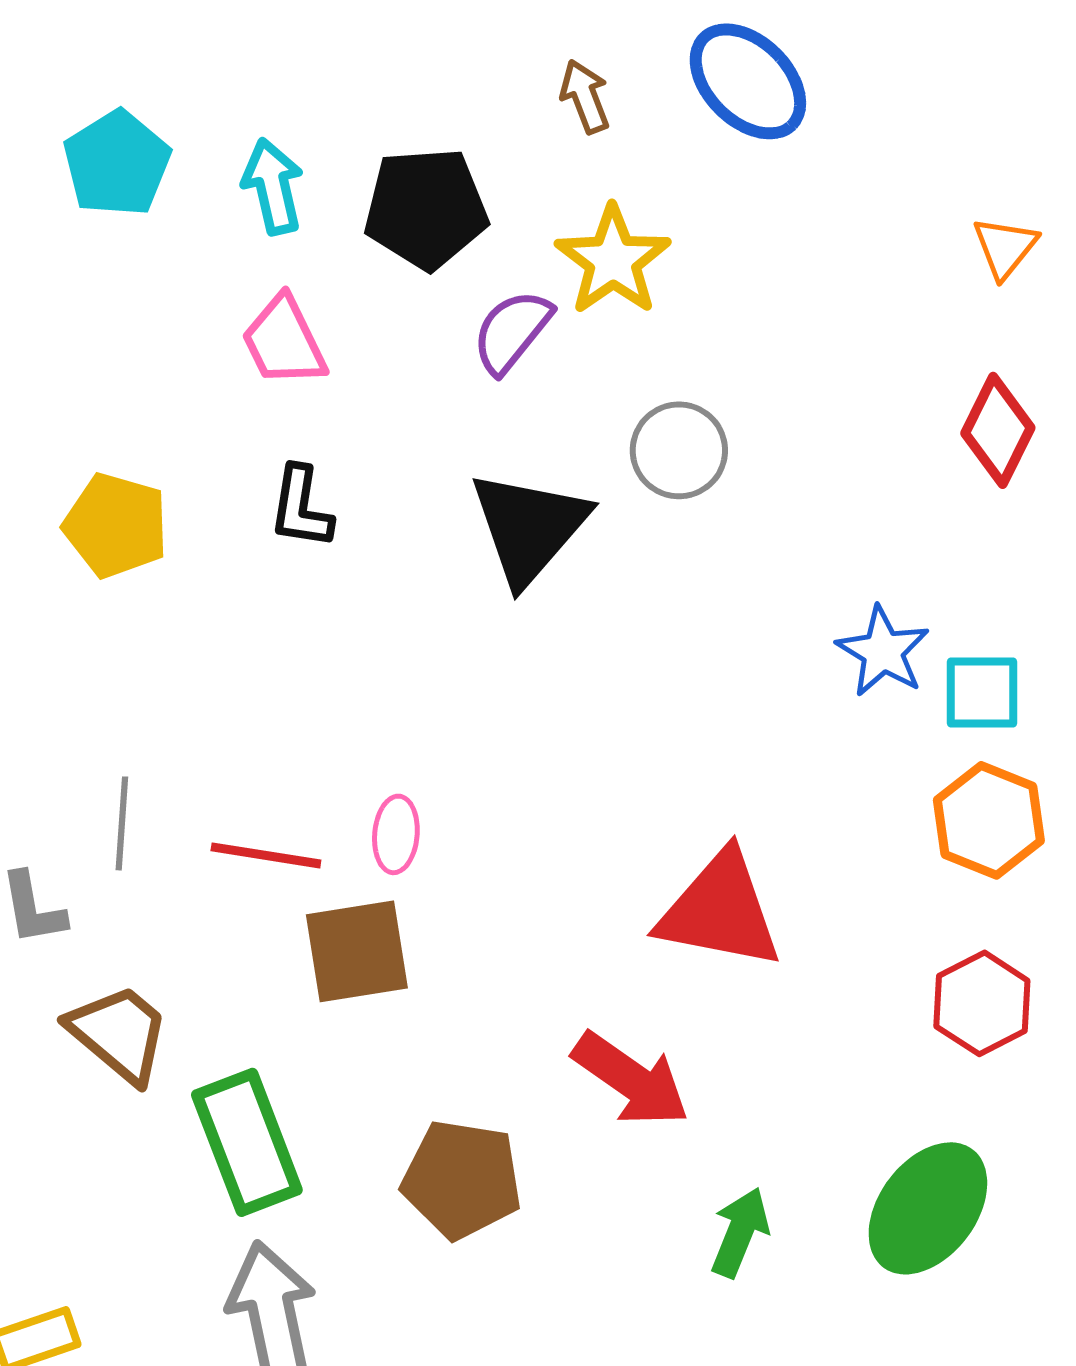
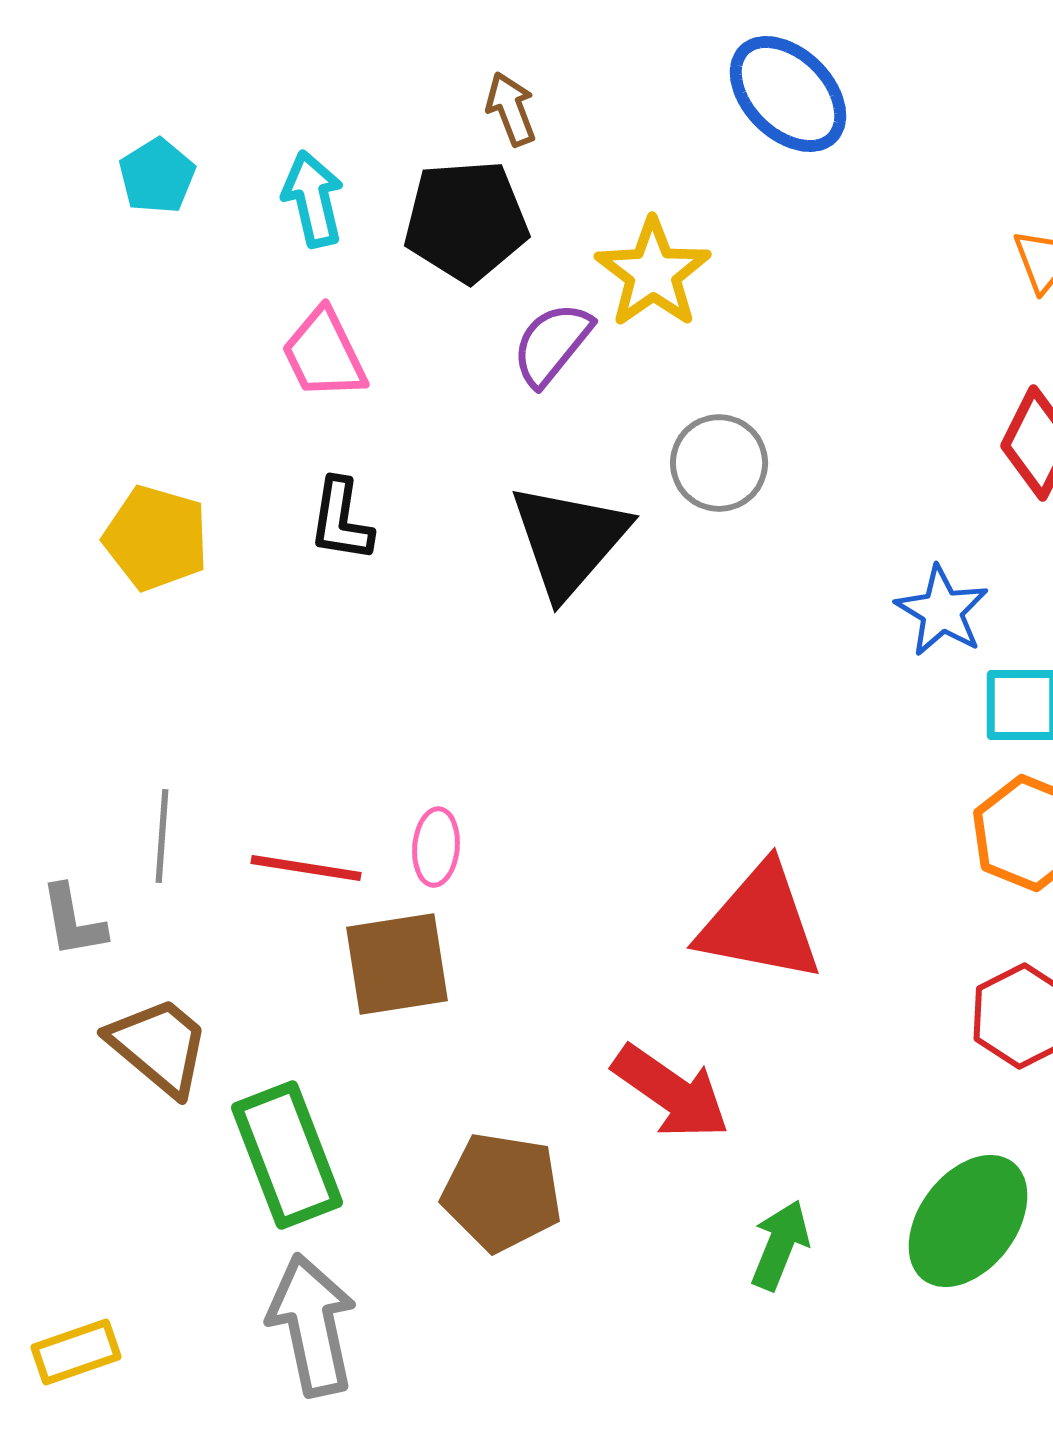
brown arrow: (585, 96) -> (511, 109), moved
cyan pentagon: (117, 163) -> (157, 176), size x0.7
blue star: (883, 651) -> (942, 611), moved

